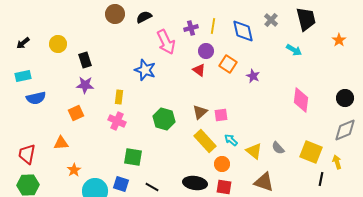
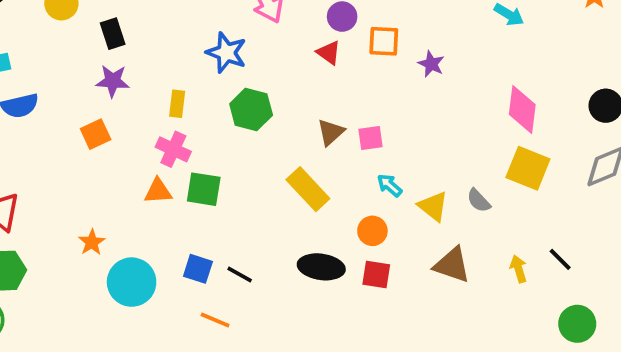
orange square: (228, 64) -> (384, 41), turned -30
green hexagon: (164, 119) -> (251, 109), moved
yellow rectangle: (205, 141) -> (308, 189), moved
orange triangle: (61, 143) -> (158, 191), moved
yellow square: (311, 152) -> (528, 168), moved
green square: (133, 157) -> (204, 189), moved
yellow arrow: (337, 162) -> (518, 269), moved
black line: (321, 179) -> (560, 259), turned -56
blue square: (121, 184) -> (198, 269), moved

